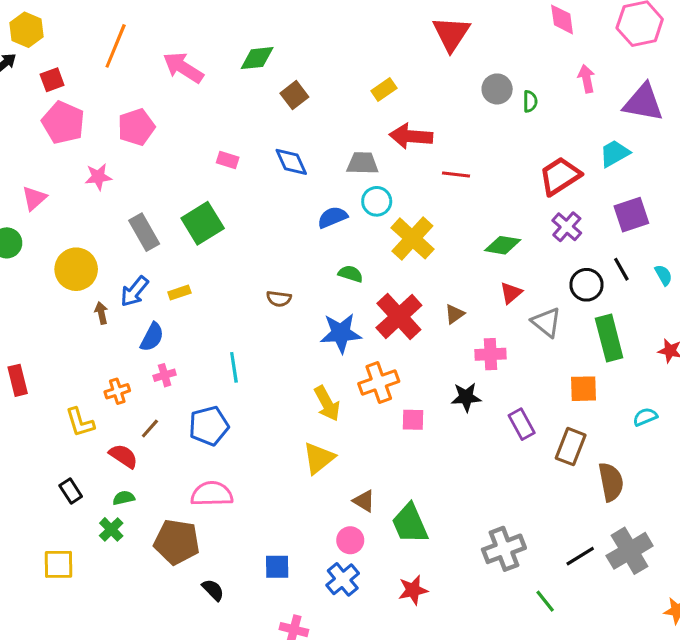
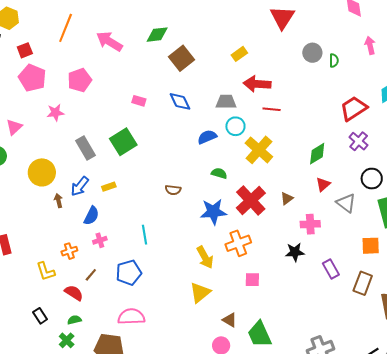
brown square: (294, 95) -> (181, 58), size x1.4
red line: (456, 174) -> (272, 109), moved
green diamond: (503, 245) -> (317, 154), turned -40
pink square: (413, 420) -> (252, 280), moved

